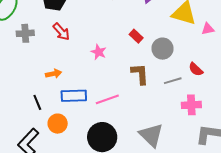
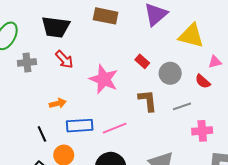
pink triangle: (208, 29) -> (215, 62), moved
pink star: (99, 52) -> (104, 79), size x1.8
red semicircle: (196, 69) -> (203, 81), moved

